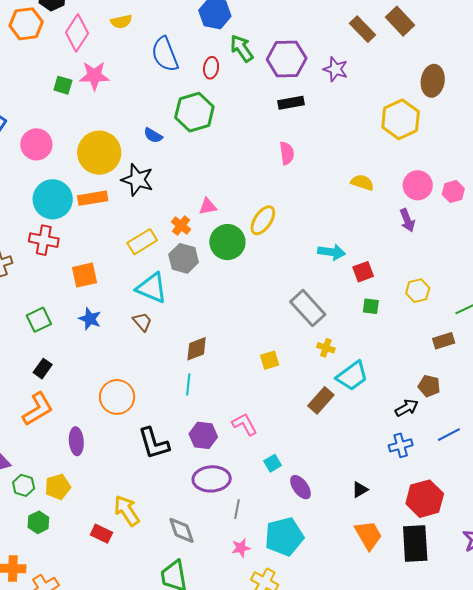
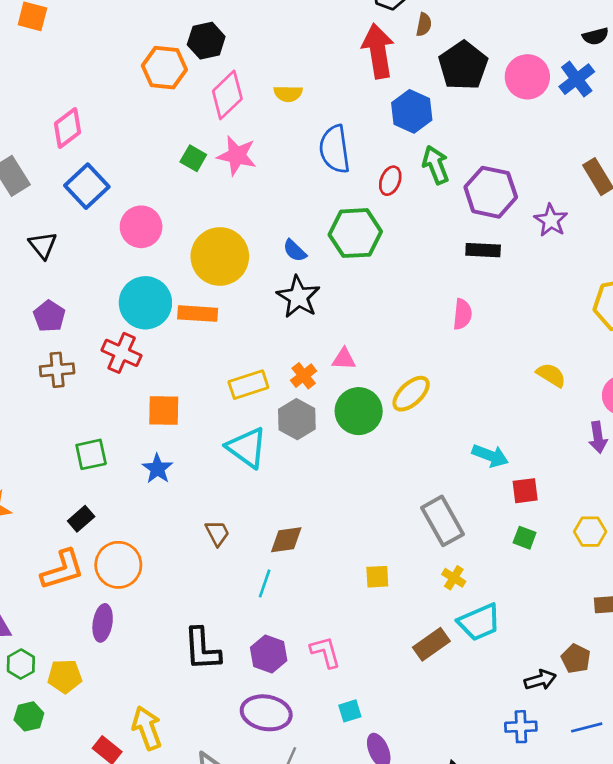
black star: (137, 180) -> (298, 297), moved
brown trapezoid: (142, 322) -> (217, 533), moved
orange circle: (117, 397) -> (118, 565), moved

